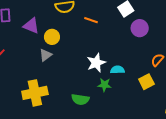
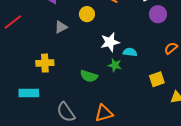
yellow circle: (52, 37) -> (87, 14), moved
yellow square: (146, 82) -> (157, 79), moved
yellow cross: (35, 93) -> (45, 63), size x0.7

